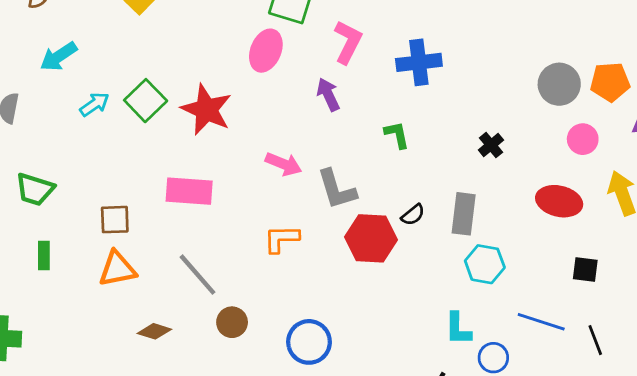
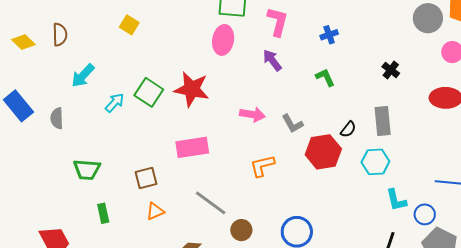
blue cross: (419, 62) -> (329, 35), moved, size x0.6
gray L-shape: (337, 189) -> (292, 124), size x0.7
cyan hexagon: (485, 264) -> (375, 162), moved
orange triangle: (117, 269) -> (155, 211), size x0.7

